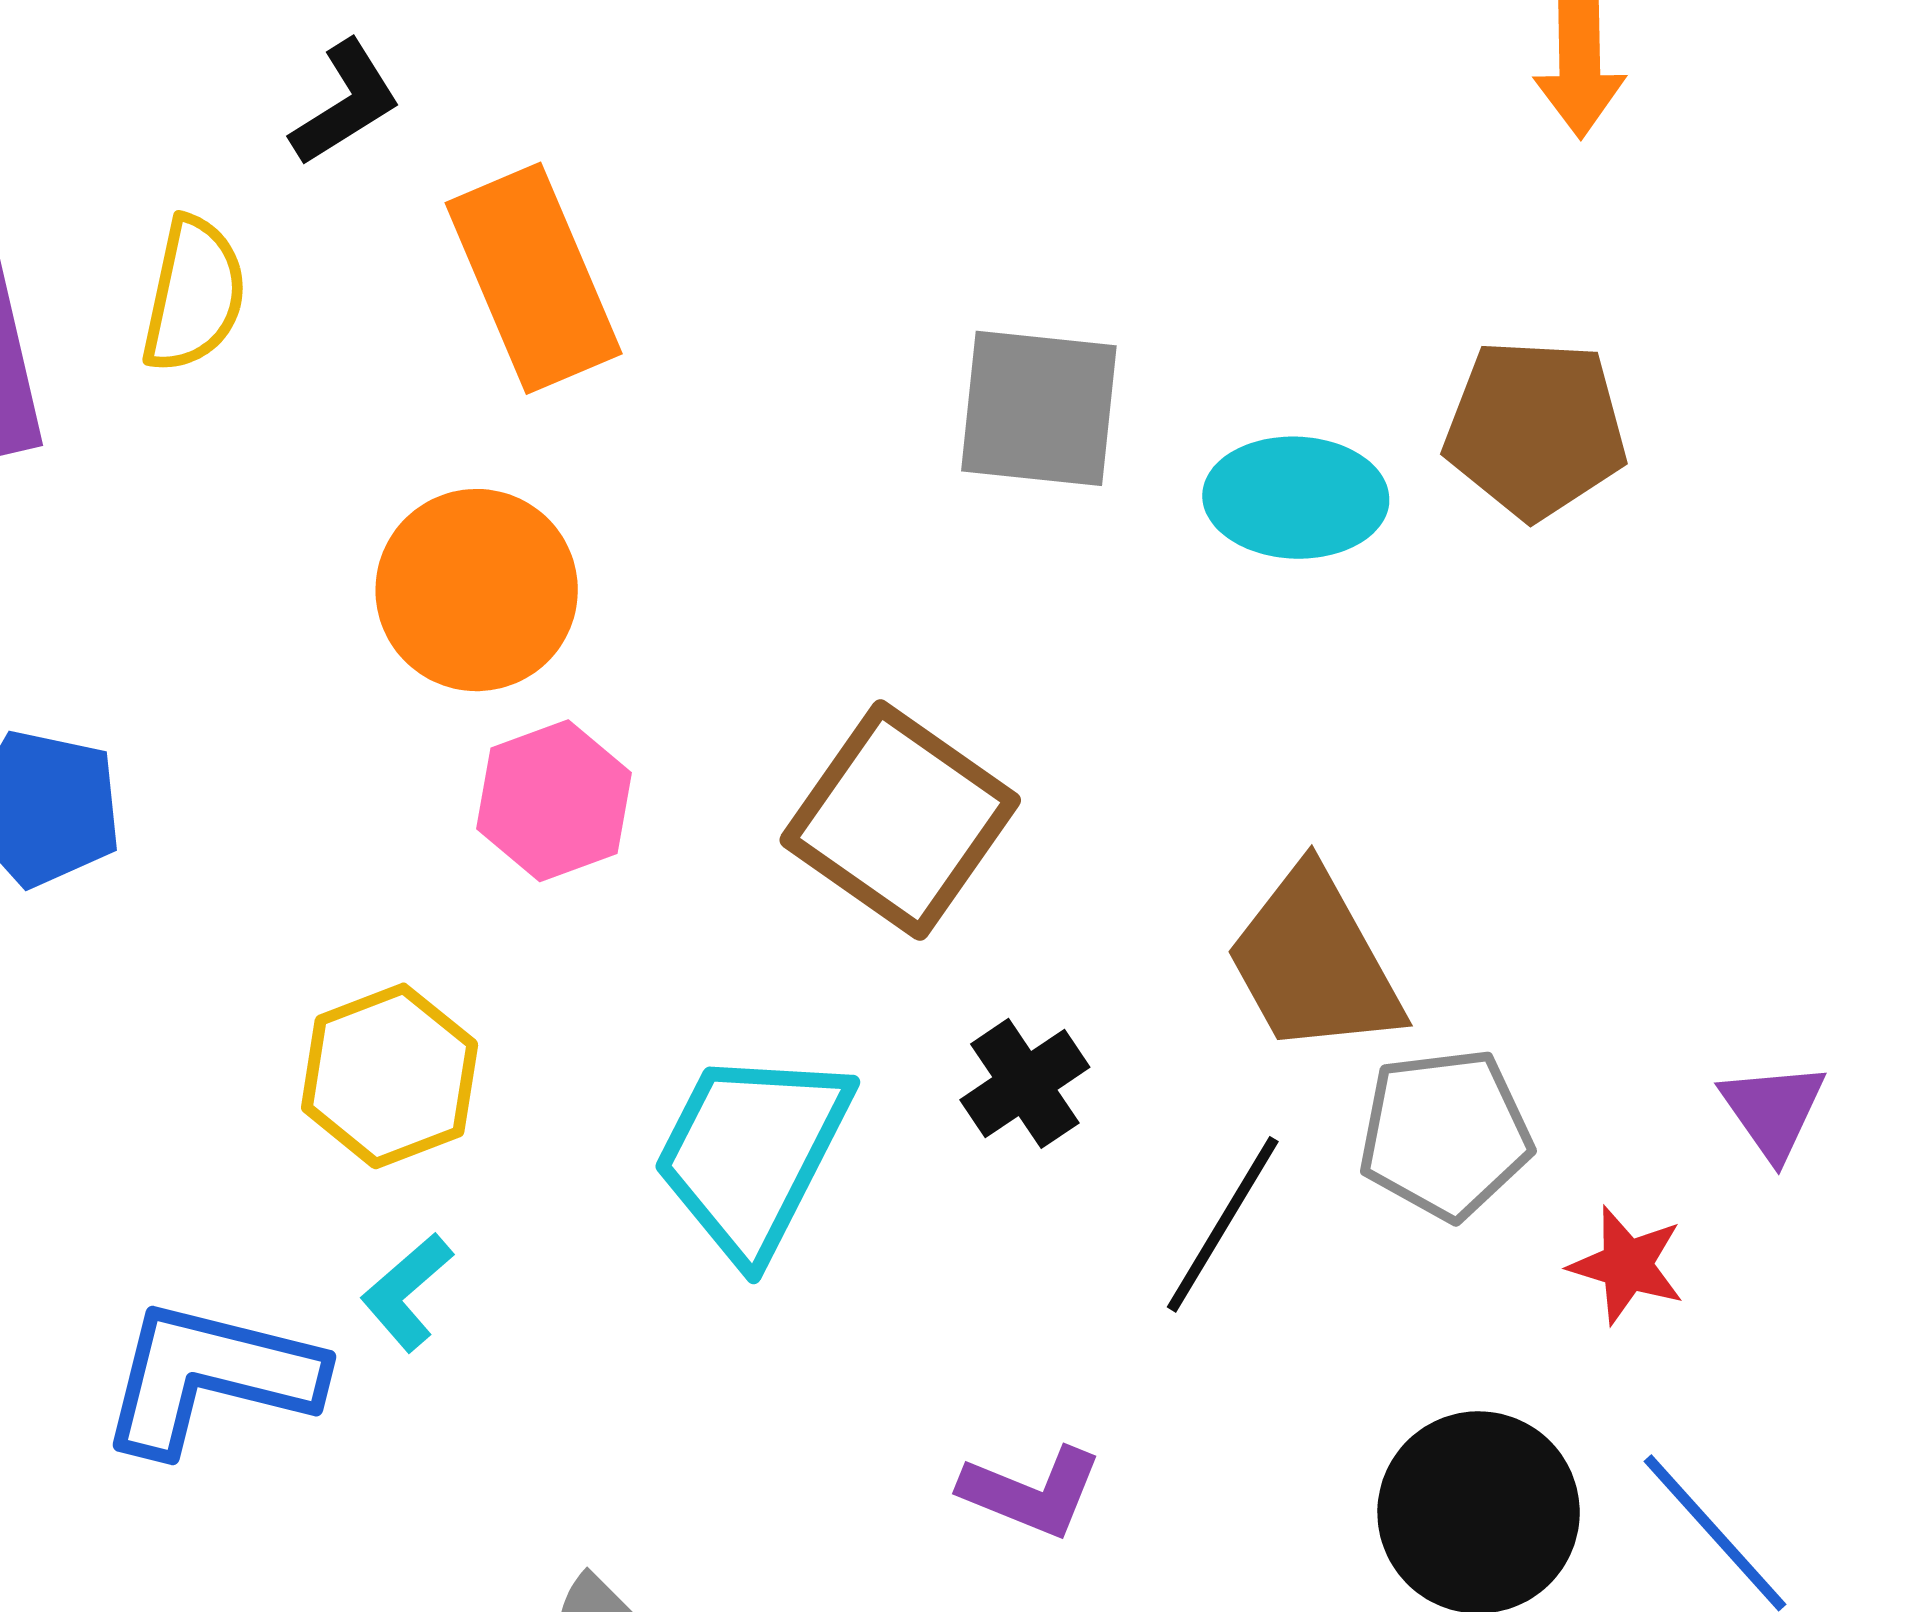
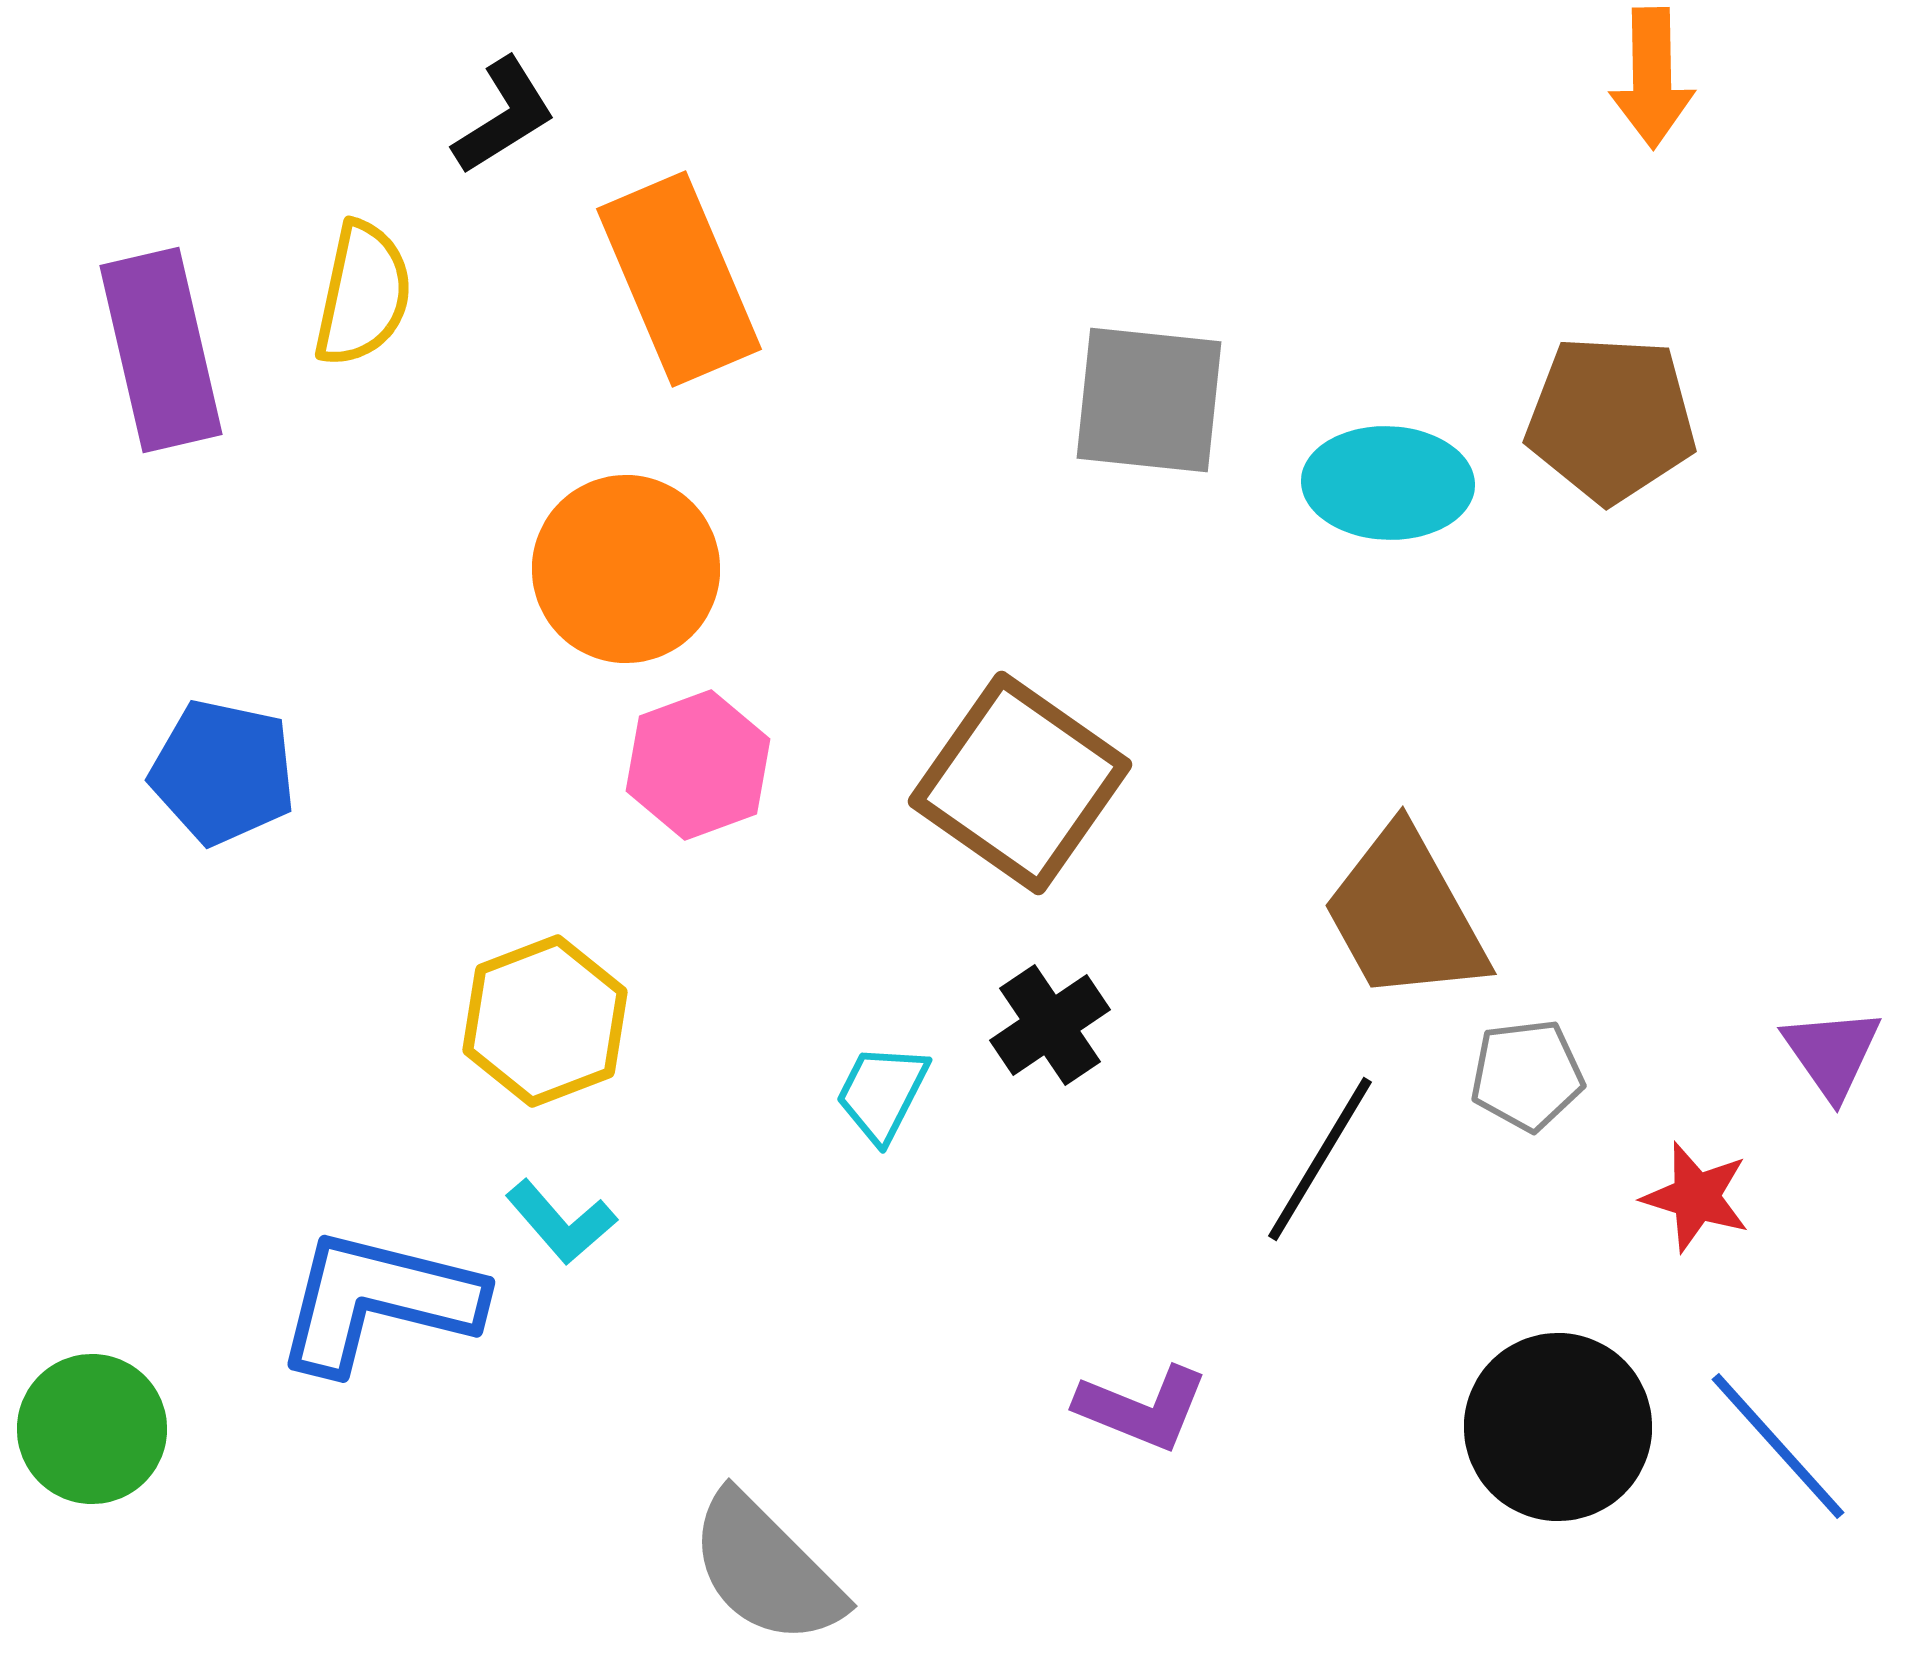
black cross: (1025, 1083) -> (1050, 1025), moved
gray pentagon: (1445, 1134) -> (1527, 1075), size x0.7
cyan trapezoid: (752, 1153) -> (882, 1093), size x0.5
cyan L-shape: (407, 1292) -> (561, 1222), turned -90

